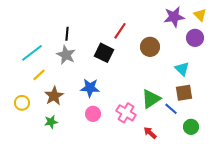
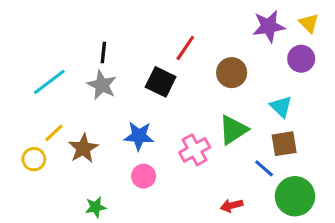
yellow line: (39, 75) -> (54, 133), moved
green triangle: (151, 99) -> (233, 130), moved
pink cross: (126, 113) -> (195, 150), moved, turned 30
green star: (51, 122) -> (96, 207), moved
green circle: (191, 127) -> (295, 196), size x1.6
red arrow: (150, 133) -> (232, 206), turned -56

